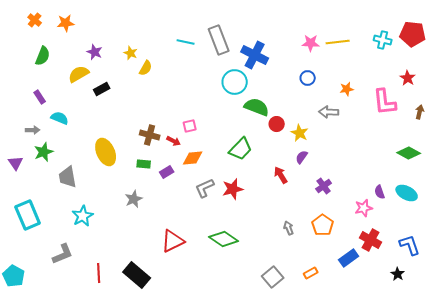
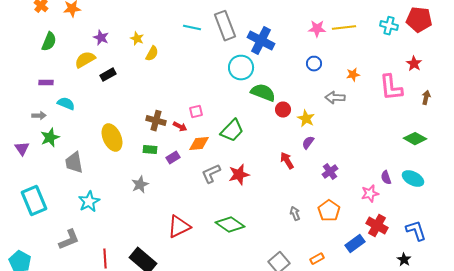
purple rectangle: (40, 97) -> (46, 83), turned -56
green trapezoid: (241, 149) -> (232, 131), moved

